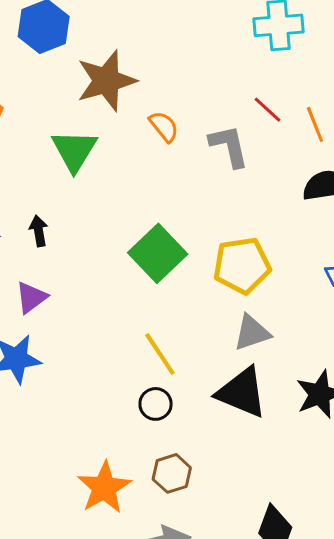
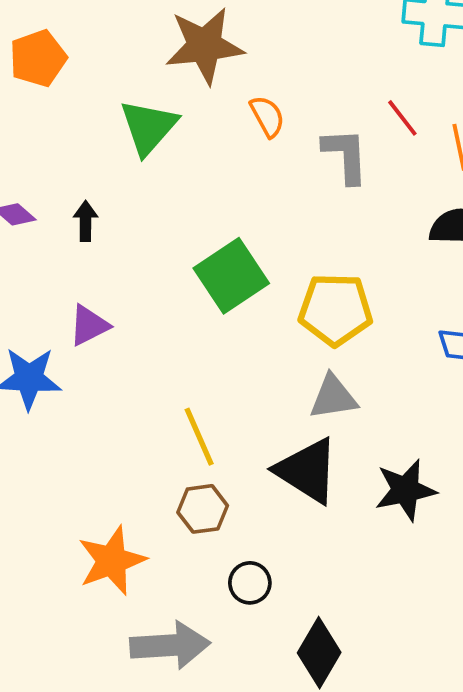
purple triangle: (31, 297) -> (89, 325), moved
yellow line: (160, 354) -> (199, 437), moved
black circle: (156, 404) -> (250, 583), moved
brown hexagon: (172, 473) -> (203, 509), moved

